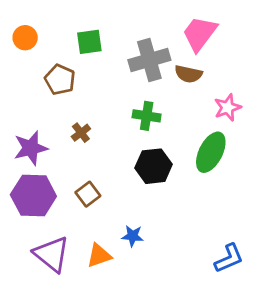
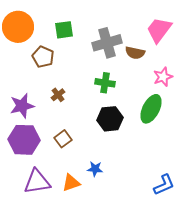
pink trapezoid: (200, 34) -> (159, 30), moved
orange circle: (25, 38) -> (18, 27), size x1.8
purple triangle: (52, 254) -> (37, 182), turned -48

